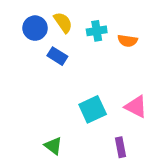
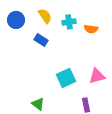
blue circle: (35, 28) -> (16, 20), moved
pink triangle: (136, 107) -> (97, 76), turned -42

